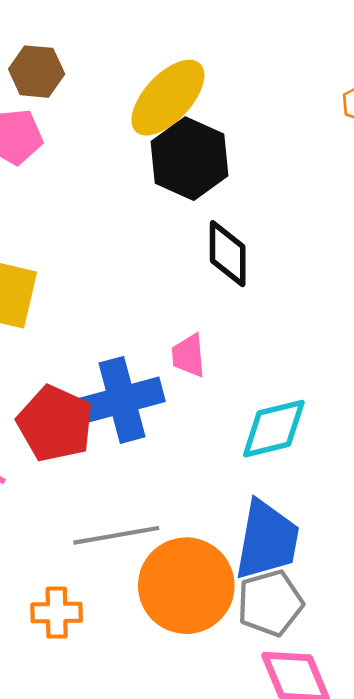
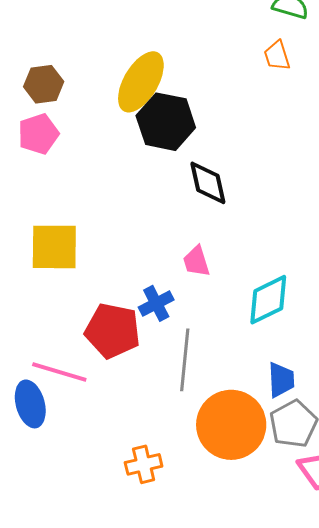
blue cross: (122, 400) -> (156, 303), size x0.6
gray line: (116, 535) -> (185, 360), moved, turned -62
blue trapezoid: (267, 540) -> (281, 380), size x0.6

